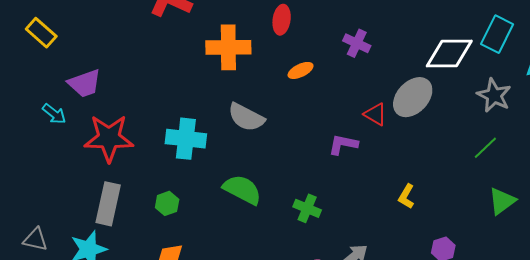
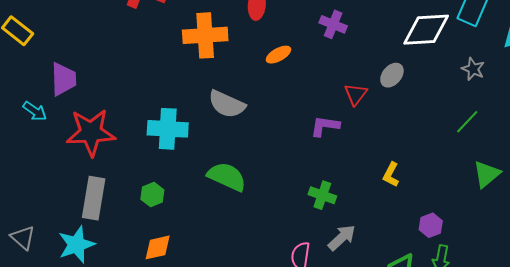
purple trapezoid: (85, 83) -> (64, 79), turned -69
gray star: (494, 95) -> (473, 69), size x0.7
gray ellipse: (413, 97) -> (392, 75), size x0.6
red triangle: (375, 114) -> (356, 94), turned 40
green cross: (307, 208) -> (322, 195), moved
gray triangle: (35, 239) -> (23, 238), turned 32

